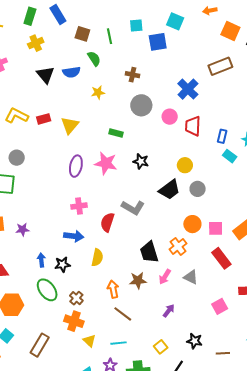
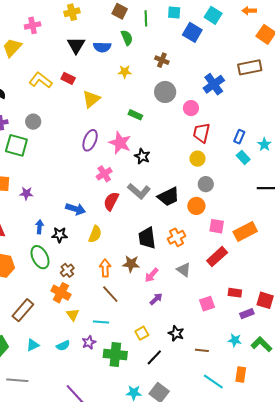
blue square: (158, 42) -> (192, 32), turned 30
red rectangle: (44, 119) -> (68, 78), moved, turned 32
red trapezoid: (193, 126) -> (201, 133), moved
black star: (141, 161) -> (142, 156), moved
black trapezoid: (170, 190) -> (168, 197), moved
pink cross: (79, 206) -> (104, 174), moved, turned -35
orange circle: (192, 224) -> (196, 206), moved
red rectangle: (221, 258) -> (217, 257), turned 75
pink arrow: (165, 277) -> (152, 275), moved

